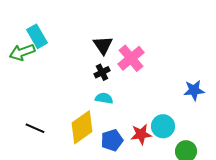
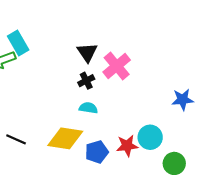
yellow diamond: (82, 127) -> (65, 138), turned 44

